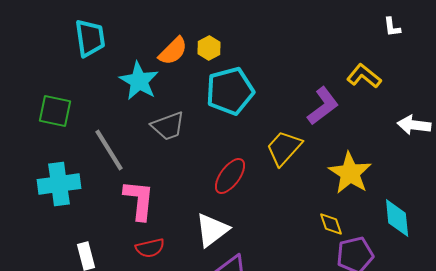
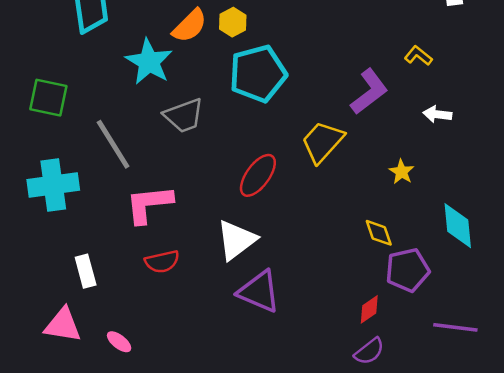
yellow L-shape: (364, 76) -> (418, 56), size x0.7
white arrow: (414, 125) -> (437, 114), moved, size x0.7
yellow star: (350, 173) -> (402, 172), size x0.5
pink L-shape: (139, 200) -> (149, 204), turned -102

